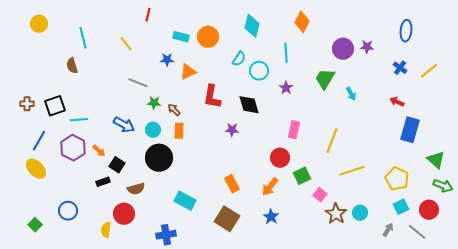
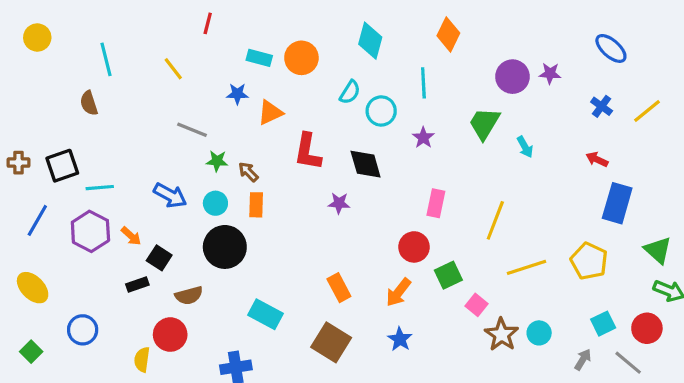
blue ellipse: (406, 31) -> (611, 48), turned -55
yellow ellipse: (36, 169) -> (33, 288), moved
yellow pentagon: (397, 179) -> (589, 261), moved

